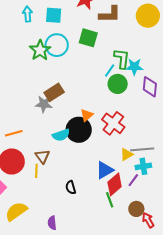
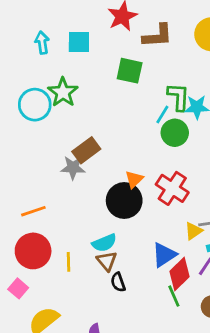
cyan circle: (57, 45) -> (35, 105), moved
cyan semicircle: (61, 135) -> (104, 243), moved
brown triangle: (42, 156) -> (107, 261), moved

